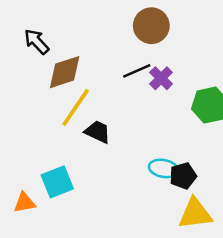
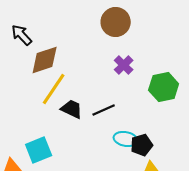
black line: (137, 71) -> (104, 110), moved

